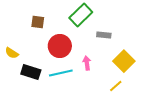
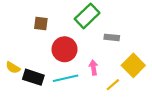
yellow semicircle: (12, 53) -> (13, 68), moved
yellow line: (116, 86) -> (113, 85), moved

